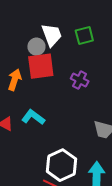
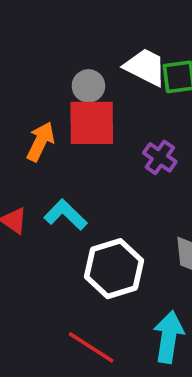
white trapezoid: (52, 35) -> (145, 67), moved, turned -50
white hexagon: (61, 165) -> (114, 269), moved

